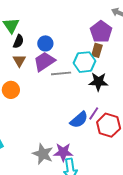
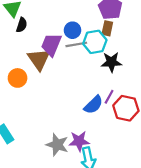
blue circle: (45, 43) -> (73, 30), moved
brown triangle: (19, 61) -> (39, 59), moved, size x1.6
purple trapezoid: (44, 61) -> (51, 45), turned -30
gray line: (61, 73) -> (76, 44), moved

